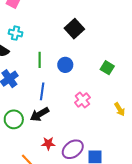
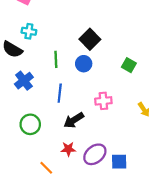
black square: (74, 29) -> (90, 39), moved
pink cross: (82, 100) -> (103, 101), turned 35
black arrow: (40, 114) -> (74, 120), moved

